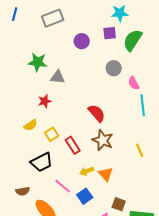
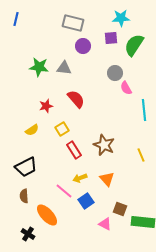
gray rectangle: (53, 18) -> (73, 23), moved, turned 35
gray triangle: (58, 77) -> (64, 68), moved
pink semicircle: (134, 83) -> (126, 88), moved
red semicircle: (97, 113) -> (76, 99), moved
yellow square: (52, 134) -> (62, 129), moved
black trapezoid: (42, 162) -> (26, 167), moved
yellow arrow: (87, 171) -> (80, 178), moved
brown semicircle: (23, 191) -> (24, 196), turned 96

